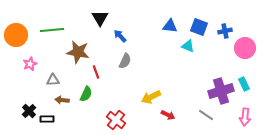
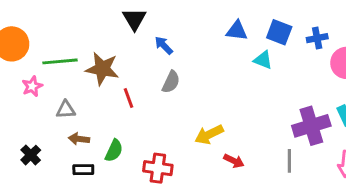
green line: (52, 30) -> (60, 61), moved
green semicircle: (86, 94) -> (114, 151), moved
gray line: (206, 115) -> (289, 161), turned 56
black rectangle: (47, 119) -> (83, 170), moved
red cross: (116, 120) -> (158, 168), turned -30

